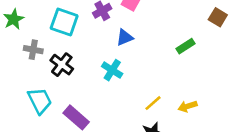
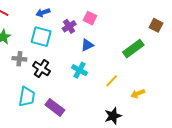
green rectangle: (186, 46) -> (133, 49), size x1.5
cyan trapezoid: (40, 101) -> (27, 97), turned 40
yellow line: (153, 103) -> (112, 81), moved

